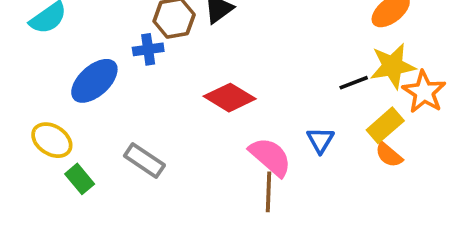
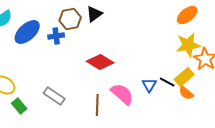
blue ellipse: (94, 81) -> (27, 32), moved
black line: (354, 83) -> (167, 82), moved, turned 49
brown line: (268, 192) -> (97, 105), moved

